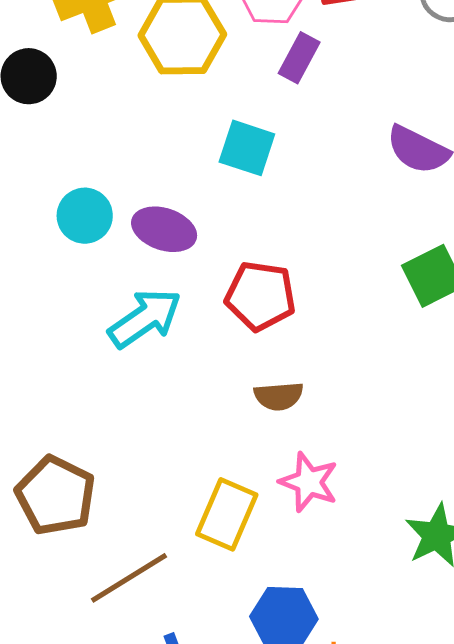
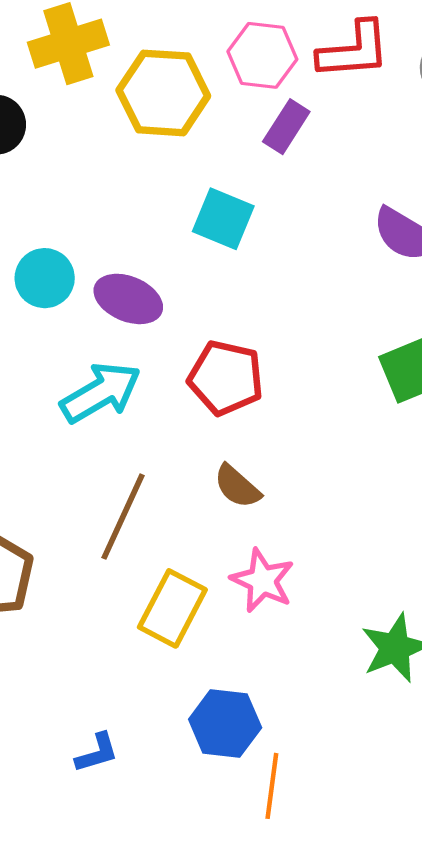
brown semicircle: (279, 396) -> (237, 486), turned 42
brown line: (129, 578) -> (123, 517), moved, turned -38

